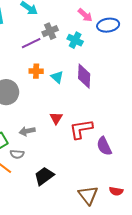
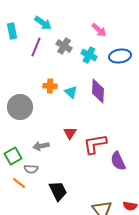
blue ellipse: (108, 25) -> (120, 56), moved
gray cross: (50, 31) -> (64, 46), turned -35
purple line: (31, 43) -> (36, 47), moved, turned -42
black trapezoid: (44, 176) -> (58, 191), turned 100

